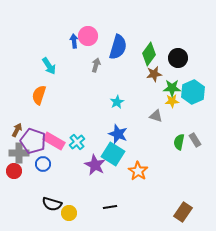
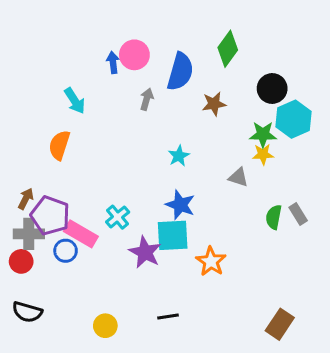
green diamond: (149, 54) -> (228, 49), moved
brown star: (154, 74) -> (214, 104), moved
cyan hexagon: (193, 92) -> (294, 119), moved
pink rectangle: (54, 141) -> (81, 234), moved
cyan square: (113, 154) -> (173, 235), turned -35
black semicircle: (52, 204) -> (27, 312), moved

